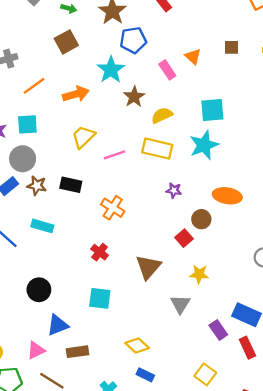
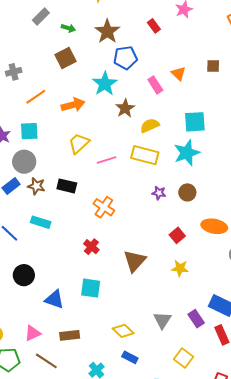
orange ellipse: (227, 196) -> (214, 226), moved
brown circle: (201, 219) -> (187, 192), moved
red square: (184, 238) -> (177, 235), moved
black circle: (39, 290) -> (24, 275), moved
gray triangle: (180, 304) -> (162, 320), moved
blue triangle: (58, 325) -> (54, 299), moved, turned 40

